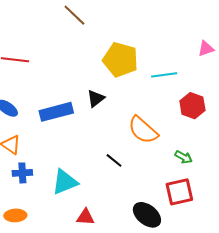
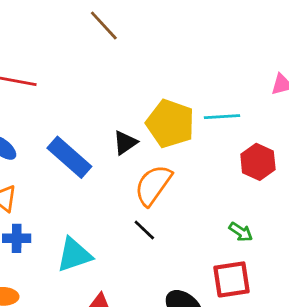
yellow pentagon: (120, 60) -> (170, 123), moved
blue rectangle: (56, 112) -> (69, 157), turned 52
orange semicircle: (143, 130) -> (153, 185), moved, turned 80

